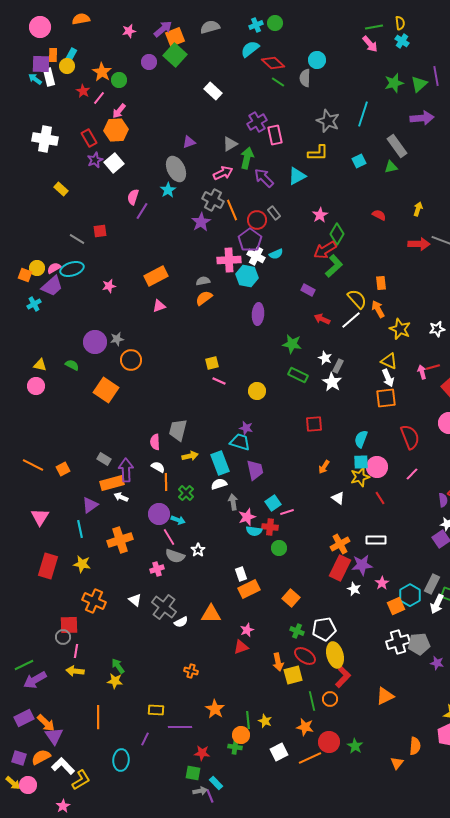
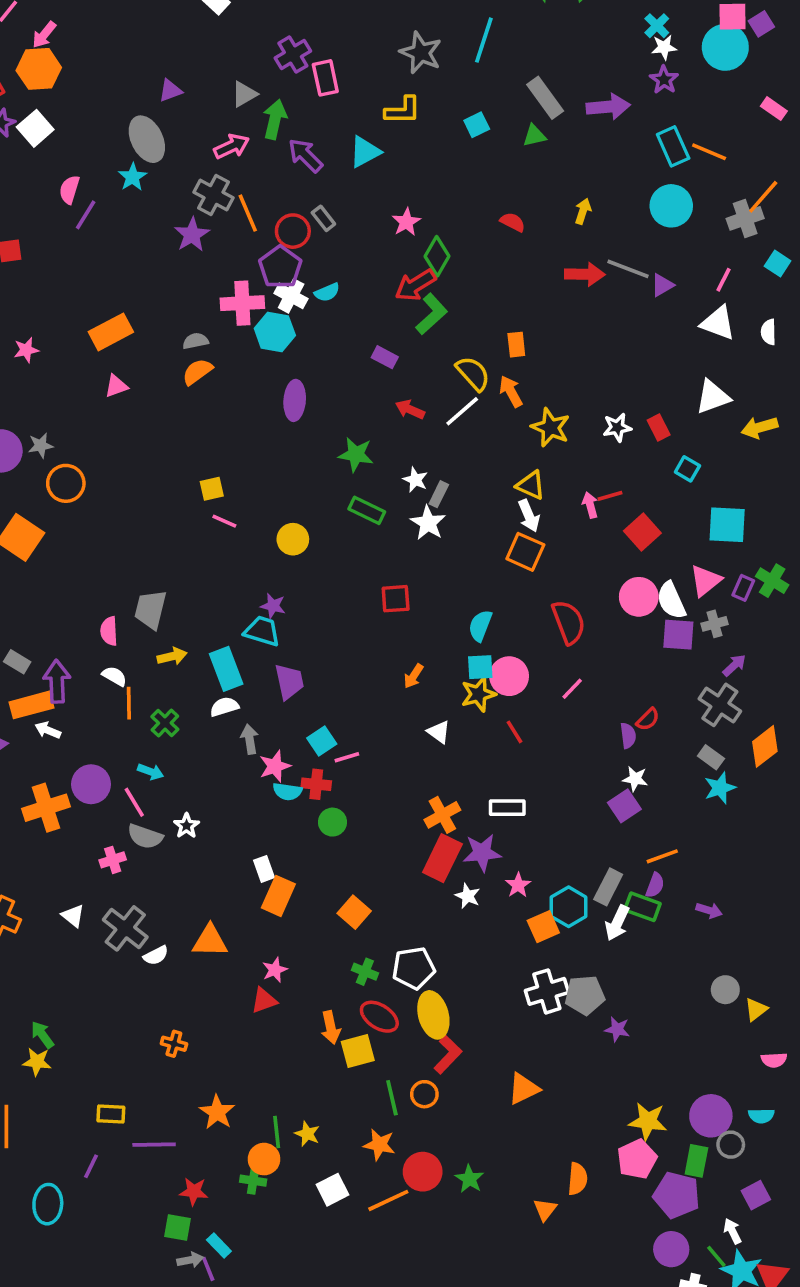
purple arrow: (422, 118) -> (608, 107), moved
orange square: (386, 398) -> (525, 552), turned 30
purple circle: (159, 514) -> (91, 784), moved
orange rectangle: (249, 589) -> (278, 896), turned -40

